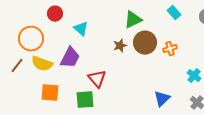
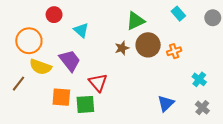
purple trapezoid: (70, 58) -> (70, 61), turned -65
brown line: (17, 66) -> (19, 84), moved
orange square: (50, 93) -> (61, 97), moved

